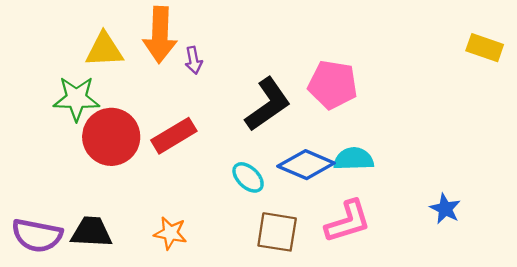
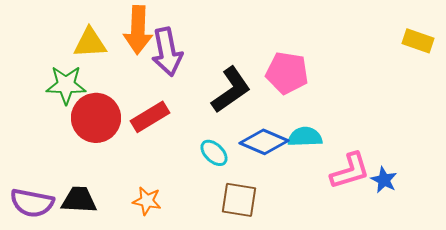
purple arrow: (194, 60) -> (167, 52), size x2.0
pink L-shape: (348, 221) -> (350, 171), moved

